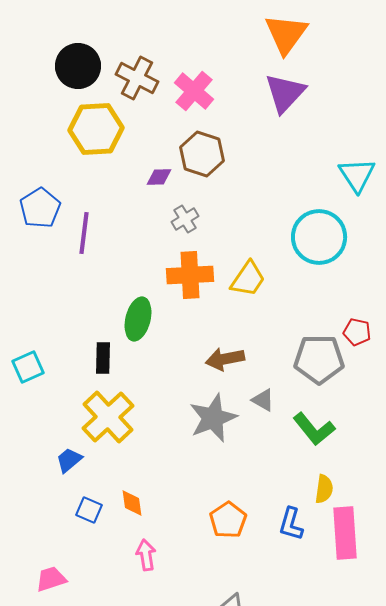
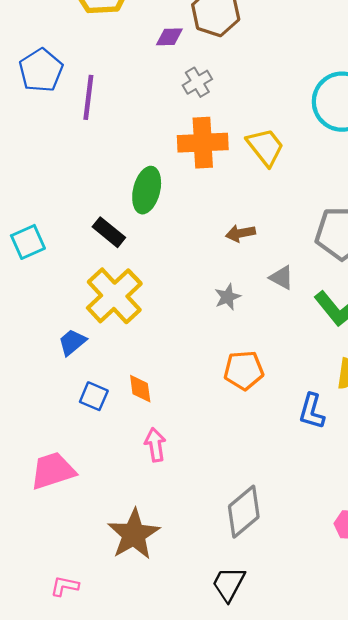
yellow trapezoid: (248, 279) -> (265, 147), turned -72
black rectangle: (103, 358) -> (109, 232), turned -52
brown arrow: (225, 359) -> (241, 233), size x0.7
gray star: (213, 418) -> (228, 297), size x0.5
orange pentagon: (228, 520) -> (244, 370), moved, turned 30
pink trapezoid: (51, 579) -> (53, 471), size x1.4

